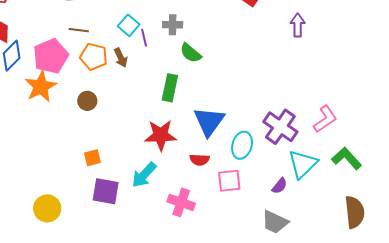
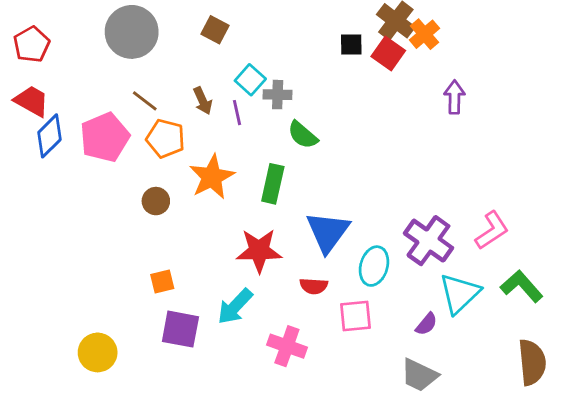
cyan square: (129, 25) -> (250, 80), moved
brown line: (79, 30) -> (145, 101), turned 30
brown arrow: (121, 58) -> (203, 101), moved
orange star: (41, 87) -> (212, 177), moved

